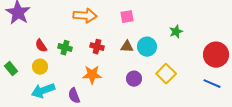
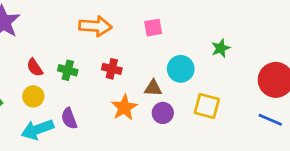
brown triangle: (127, 47) -> (153, 88), moved
yellow square: (166, 74) -> (207, 106), turned -30
orange star: (92, 75) -> (124, 107), moved, turned -30
purple semicircle: (74, 96) -> (69, 118), moved

